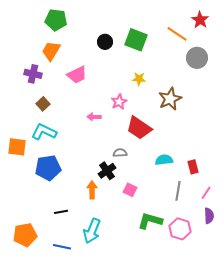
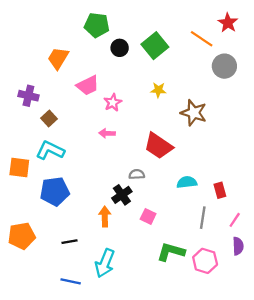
green pentagon: (56, 20) -> (97, 25), moved
green square: (136, 40) -> (155, 46), turned 30
purple cross: (33, 74) -> (28, 96), moved
brown star: (170, 99) -> (194, 113), turned -30
pink star: (119, 102) -> (113, 103), moved
orange pentagon: (25, 235) -> (22, 236), moved

